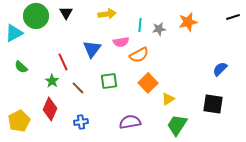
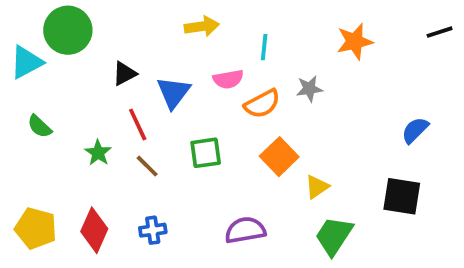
black triangle: (66, 13) -> (124, 74), moved, turned 32
gray star: (159, 29) -> (309, 89), moved
red line: (63, 62) -> (138, 125), moved
red diamond: (50, 109) -> (94, 230), moved
yellow pentagon: (19, 121) -> (36, 228), turned -30

